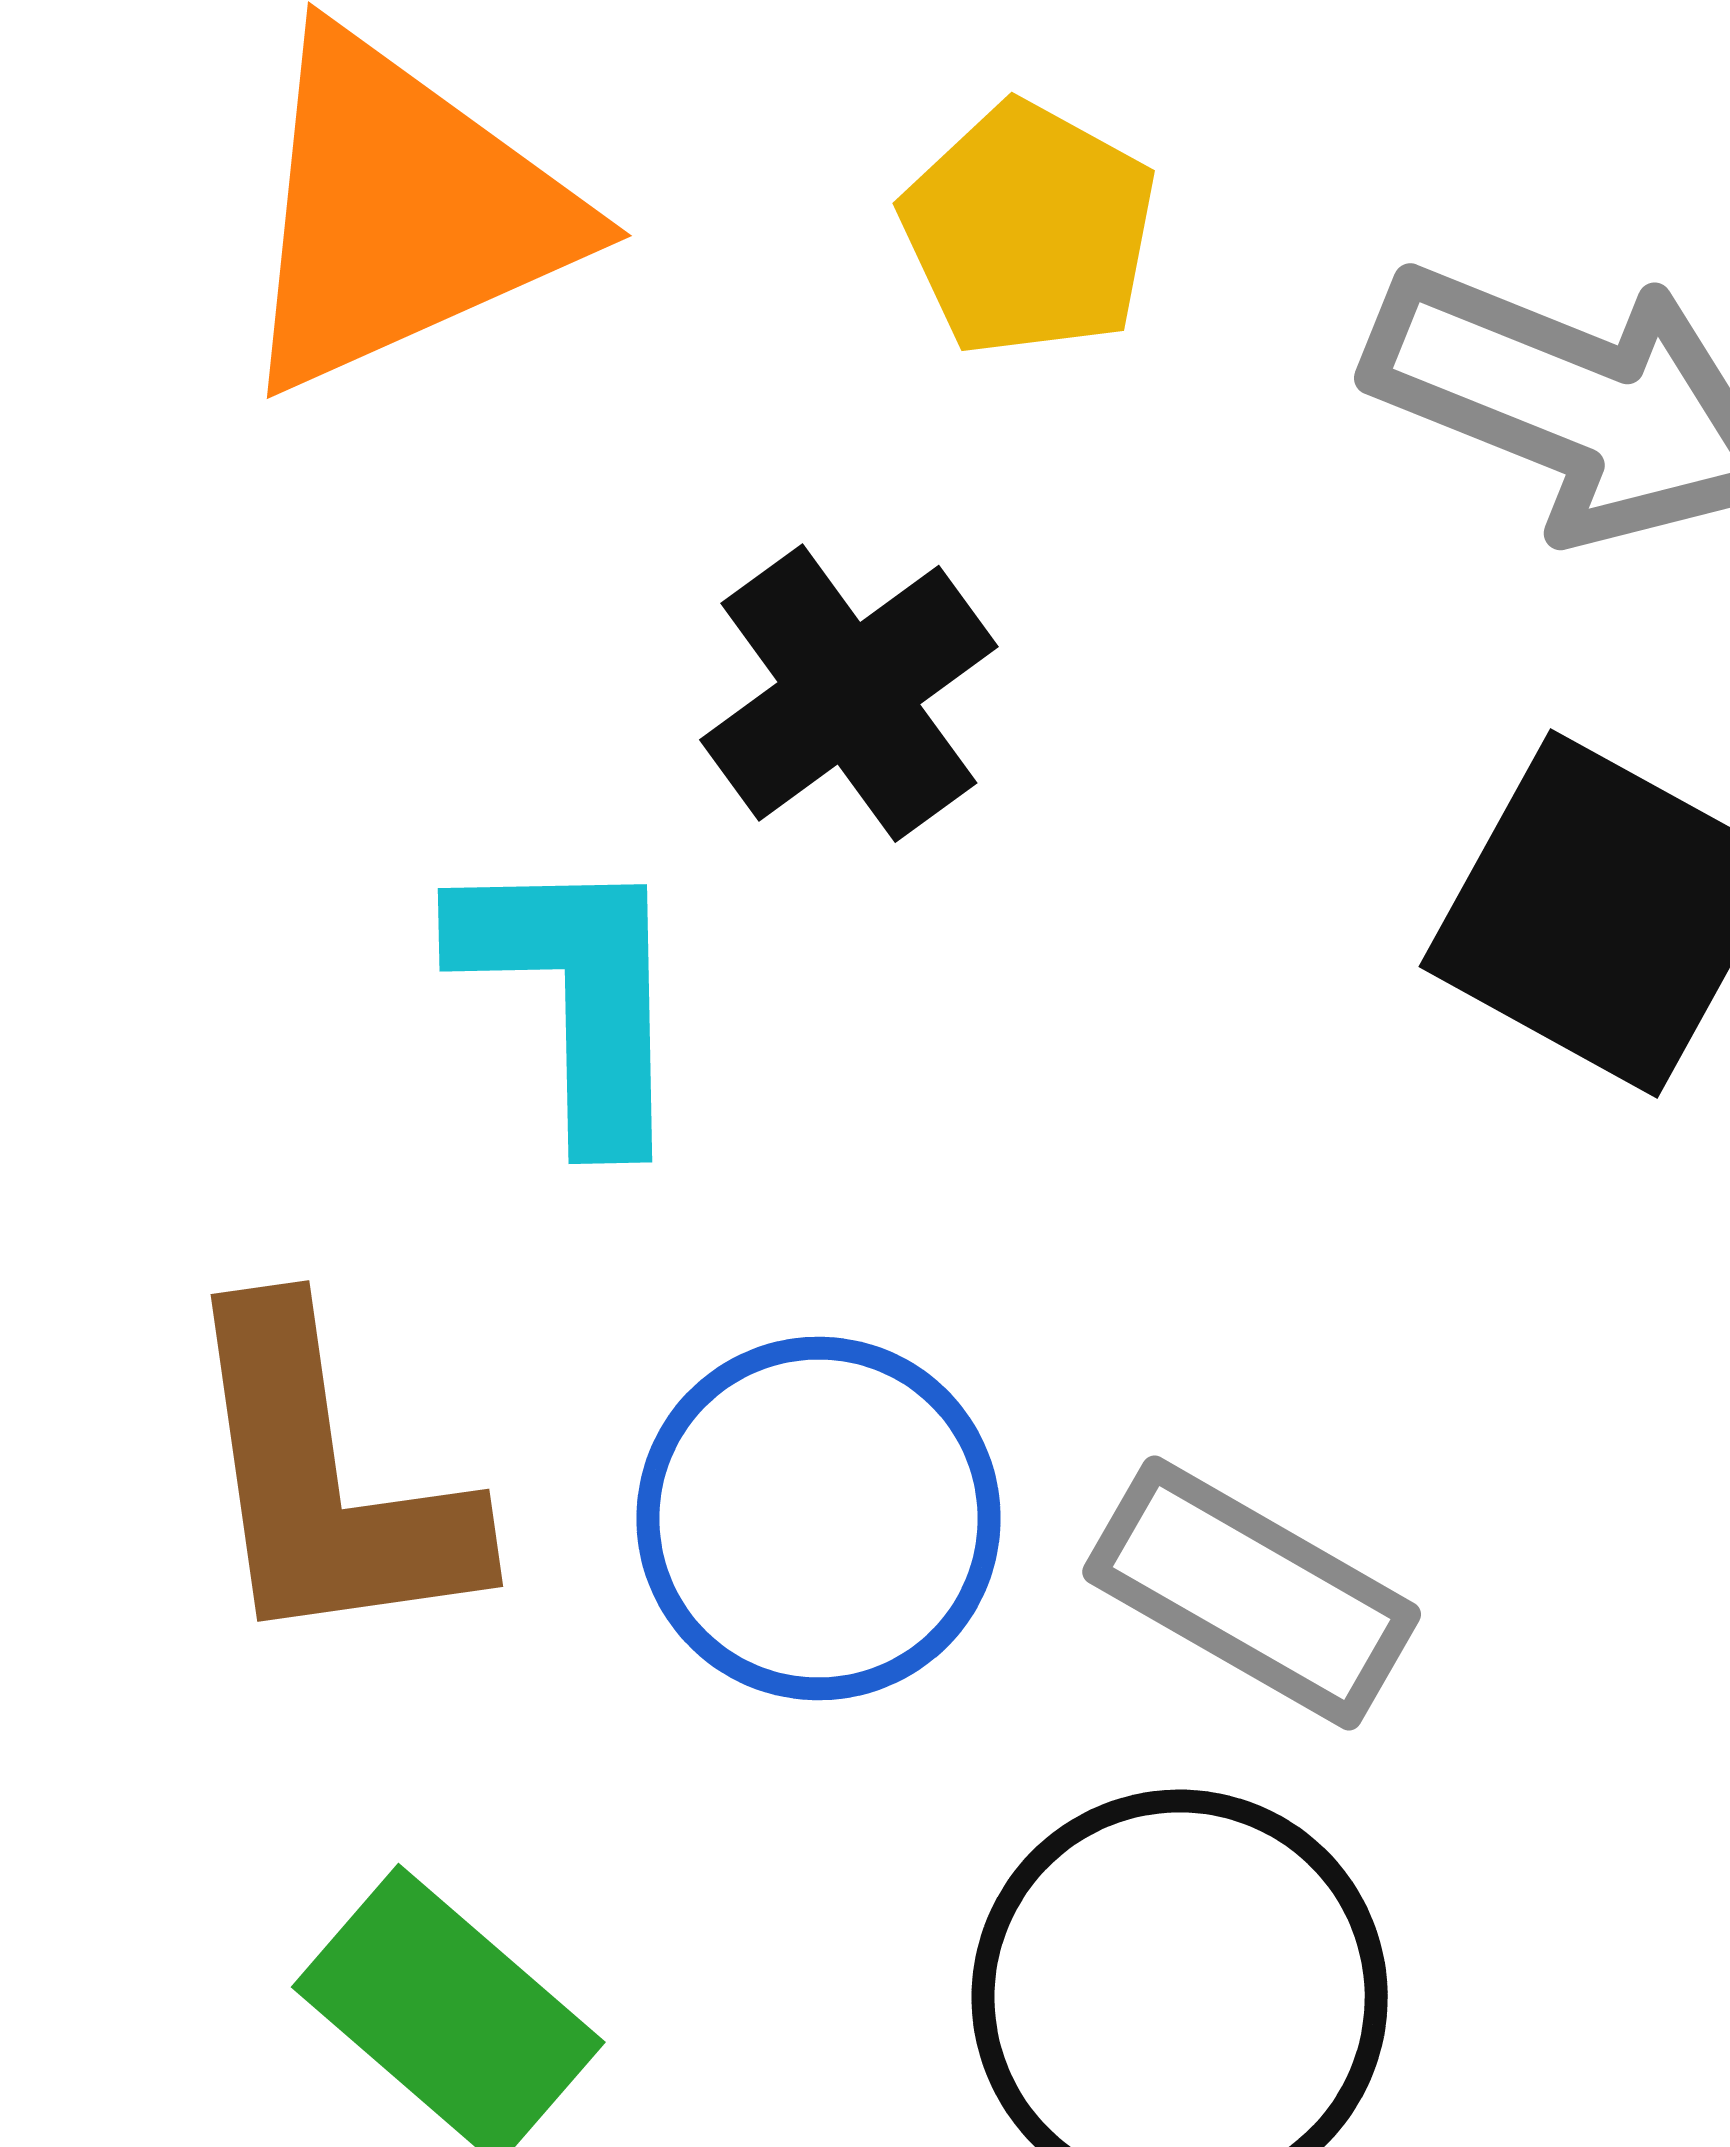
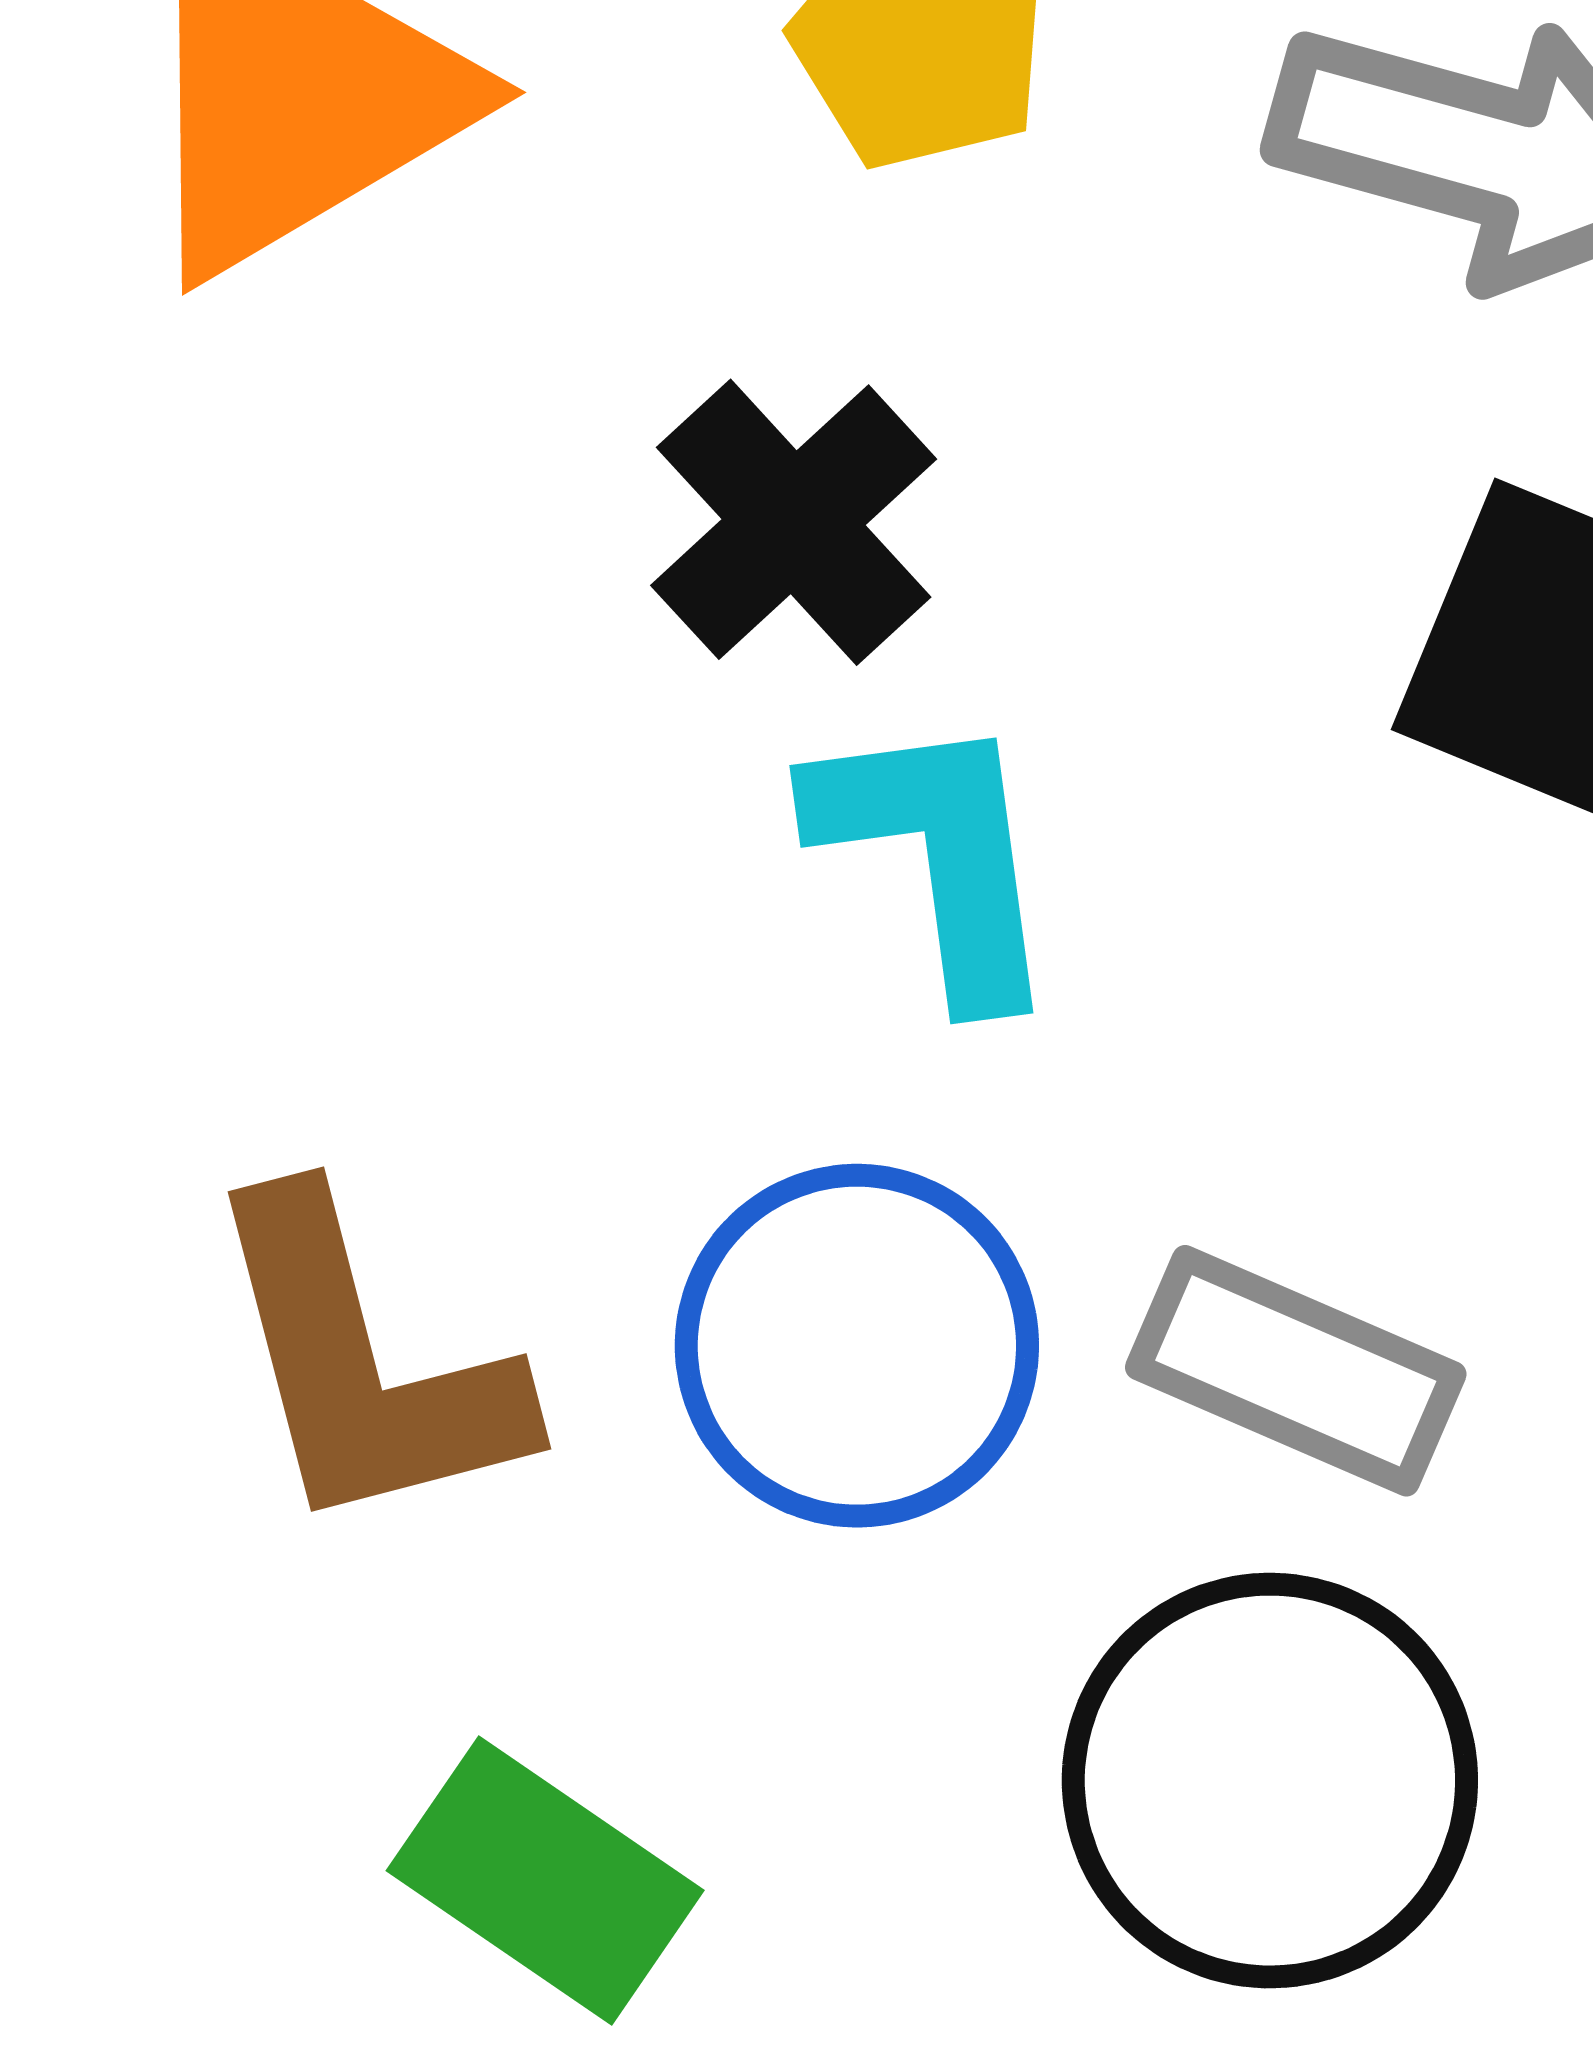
cyan L-shape: (575, 994) -> (937, 855), moved

